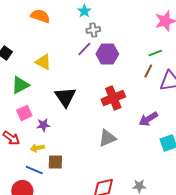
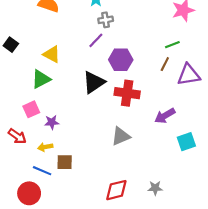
purple hexagon: (107, 54) -> (121, 60), moved
green triangle: (20, 85) -> (41, 79), moved
black triangle: (65, 97) -> (94, 82), moved, turned 30
red cross: (113, 98) -> (127, 93), turned 30

